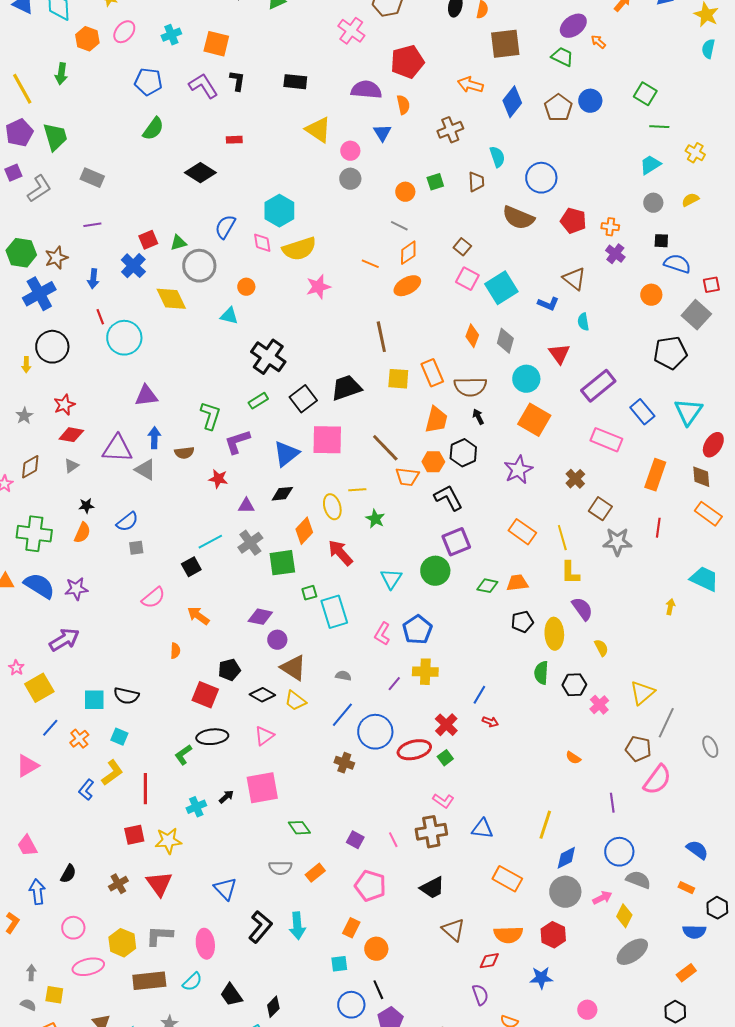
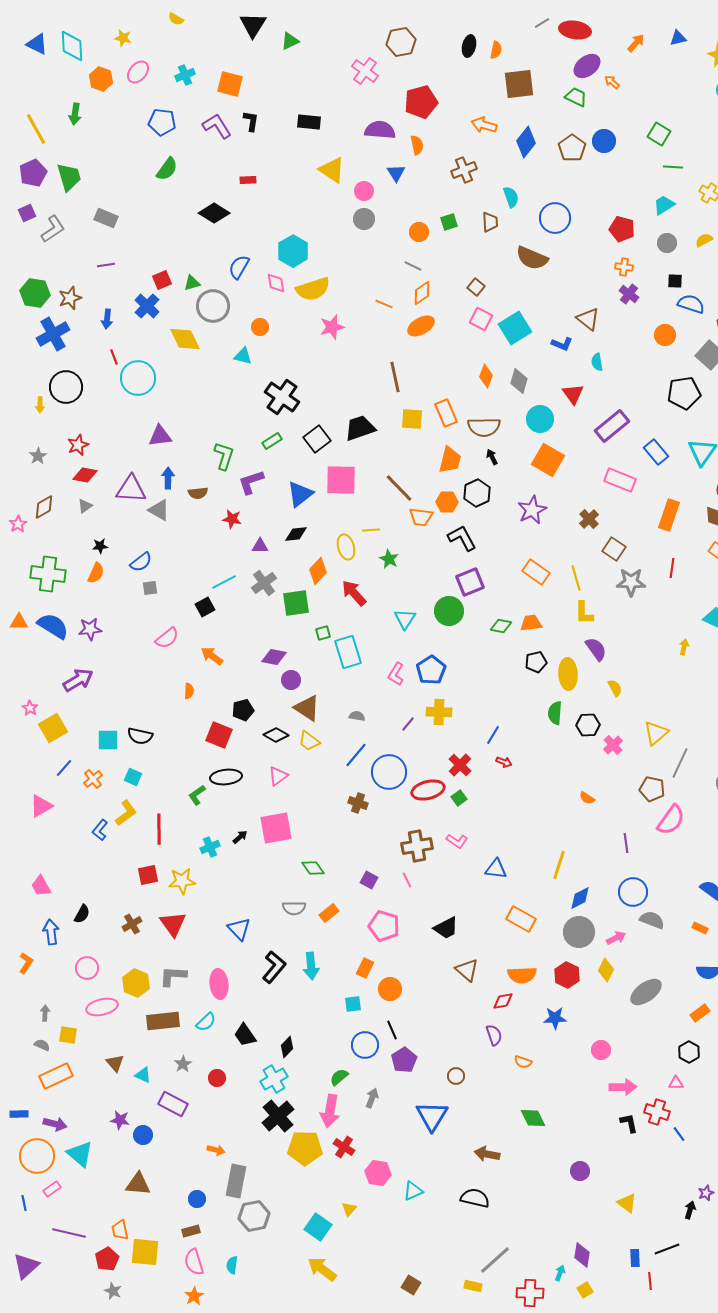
red pentagon: (573, 221) -> (622, 229), moved
brown cross: (431, 832) -> (417, 846), moved
yellow diamond: (624, 916) -> (606, 970), moved

